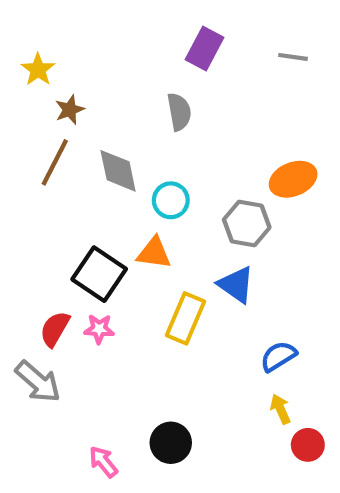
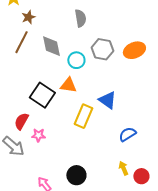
gray hexagon: (247, 223) -> (102, 49), moved
pink star: (99, 329) -> (38, 135), moved
yellow arrow: (280, 409) -> (123, 168), moved

